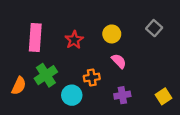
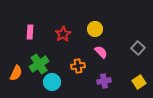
gray square: (154, 28) -> (138, 48), moved
pink rectangle: (35, 37) -> (30, 32), size x0.6
cyan circle: (72, 95) -> (52, 82), moved

